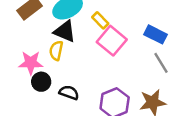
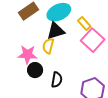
black triangle: (65, 31) -> (56, 31), turned -42
black semicircle: (69, 93) -> (57, 80), turned 77

